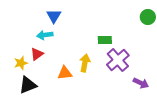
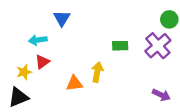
cyan arrow: (45, 35) -> (38, 40), moved
purple cross: (118, 60) -> (158, 46), moved
black triangle: (28, 85) -> (18, 97), moved

